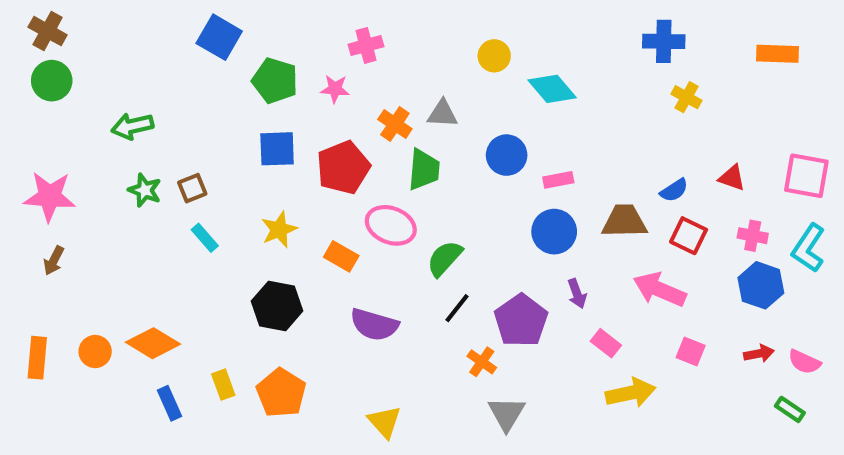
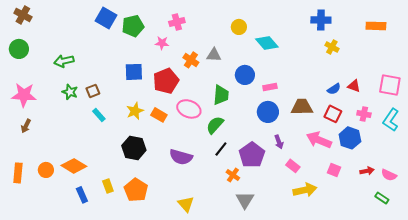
green circle: (52, 81) -> (19, 49), moved
green pentagon: (275, 81) -> (133, 26), moved, turned -30
green trapezoid: (424, 170) -> (221, 95), moved
blue semicircle: (674, 190) -> (334, 89), moved
orange rectangle: (341, 256) -> (159, 115), moved
blue hexagon: (761, 285) -> (350, 138), moved

